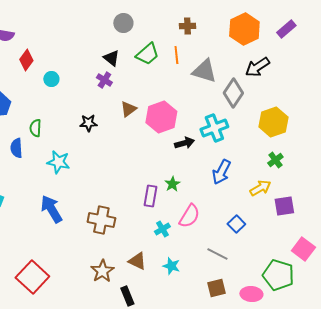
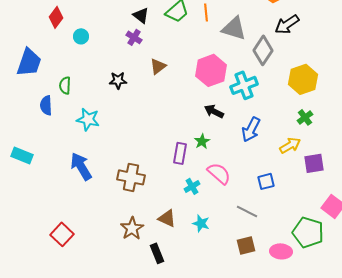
pink hexagon: (161, 117) -> (211, 70), moved
black arrow: (184, 143) -> (214, 111), moved, turned -138
pink semicircle: (189, 216) -> (219, 173), turned -80
blue square: (236, 224) -> (266, 181), turned 30
red square: (32, 277) -> (62, 234), size x0.7

